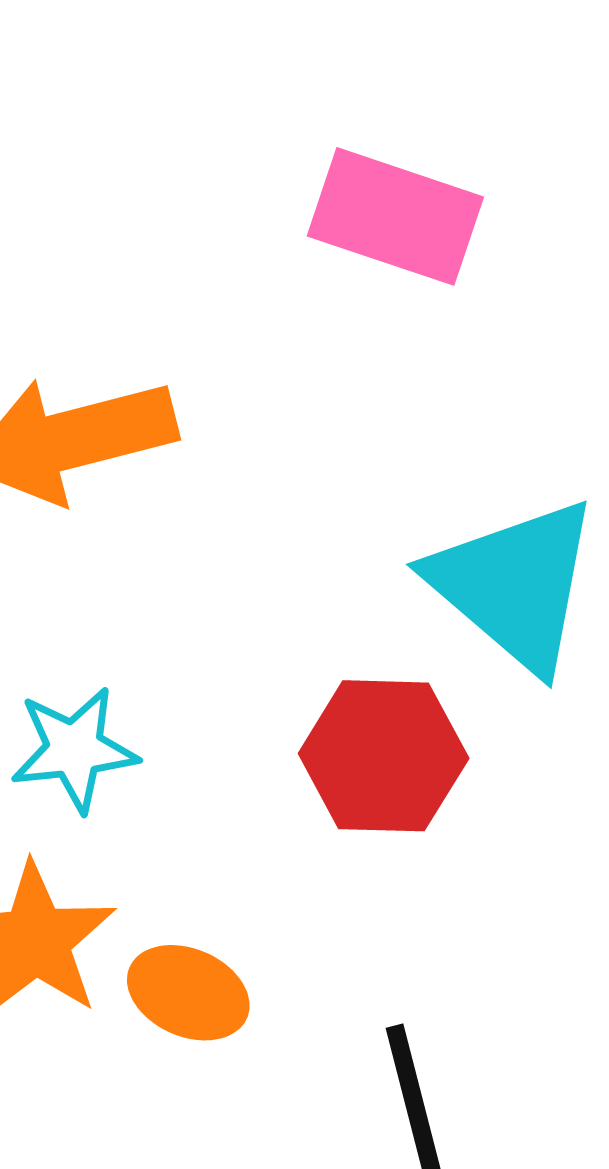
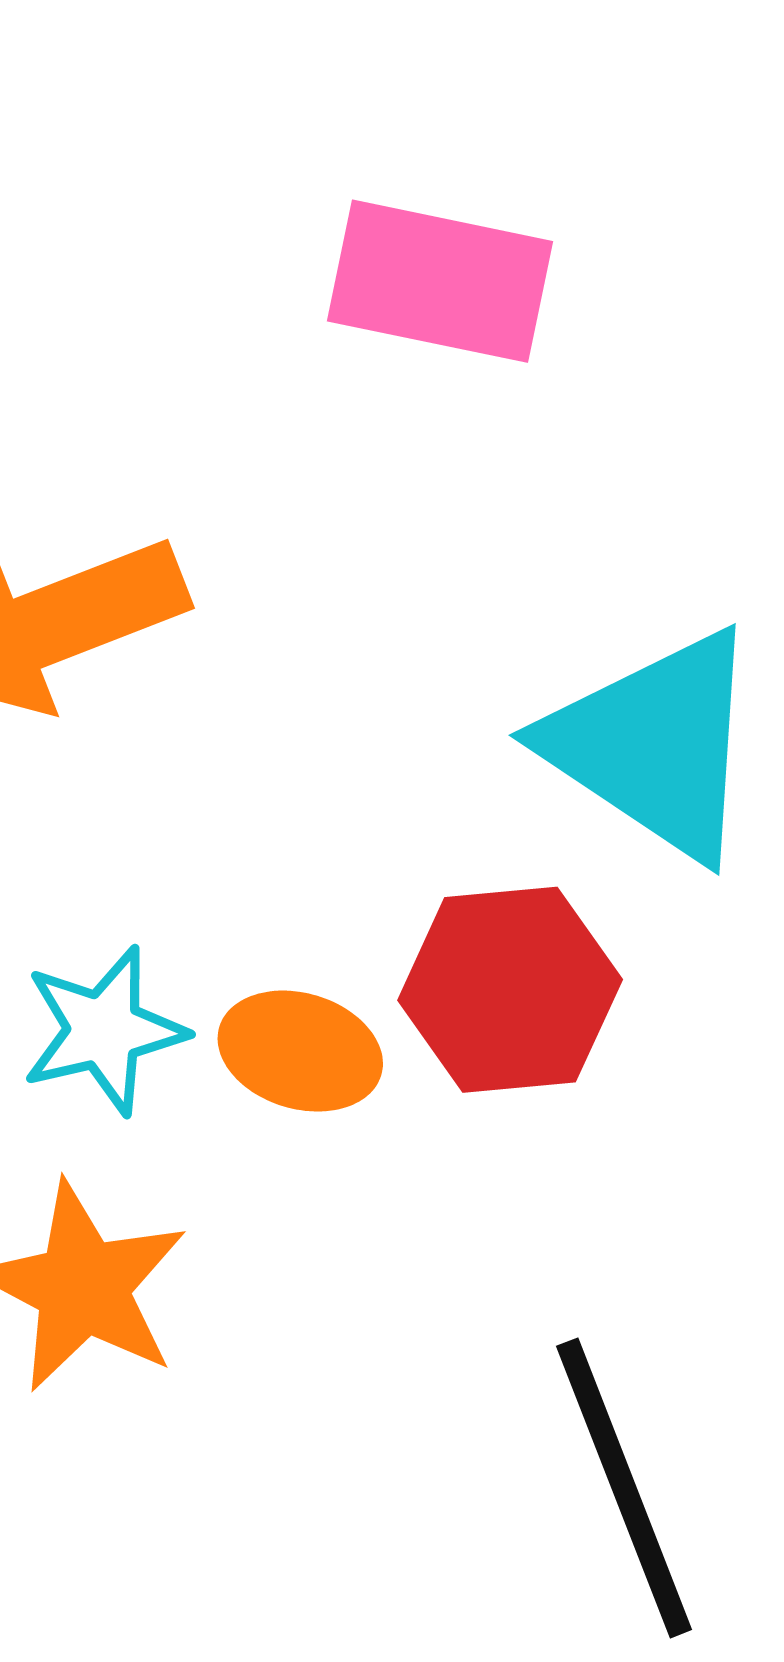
orange ellipse: (188, 993) -> (300, 1051), moved

